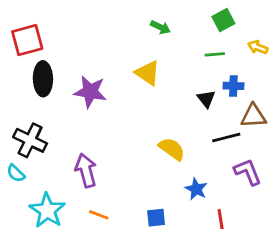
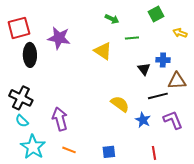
green line: (215, 54) -> (132, 38), moved
purple star: (90, 92) -> (59, 38), moved
cyan semicircle: (16, 173) -> (22, 121), moved
blue star: (196, 189) -> (143, 120), moved

